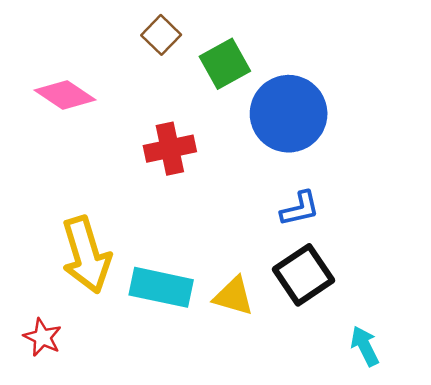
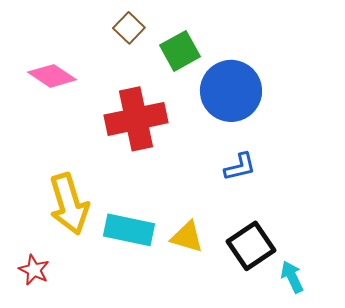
red cross: (170, 149) -> (136, 119), size x1.5
black square: (304, 275) -> (251, 246), moved

